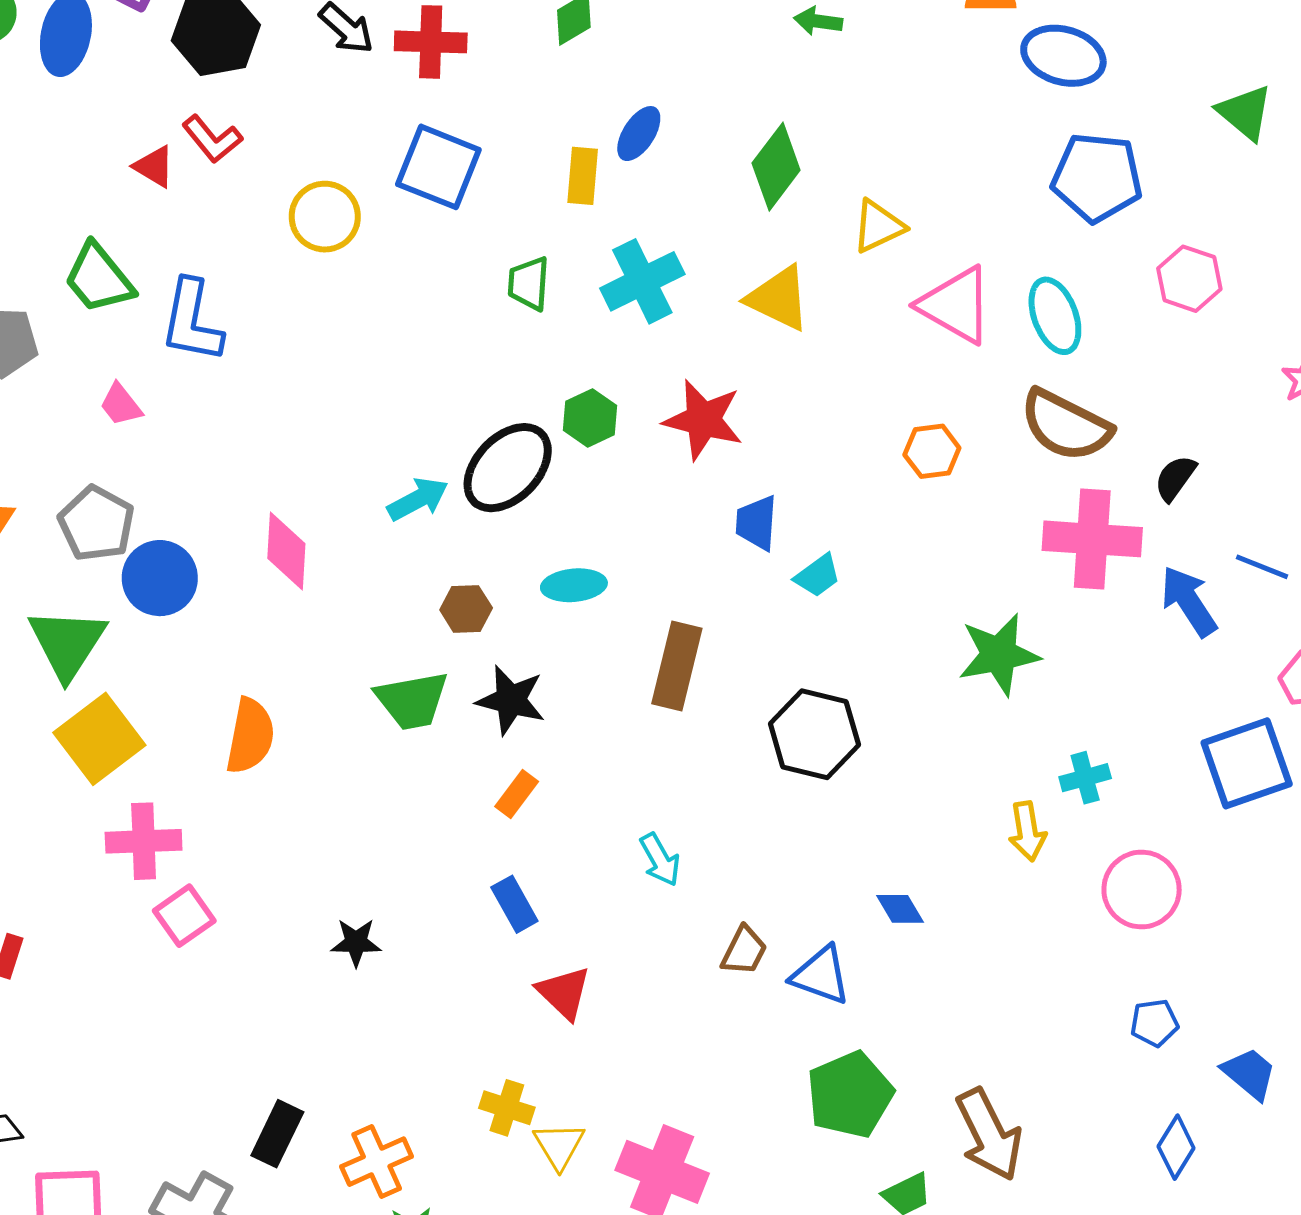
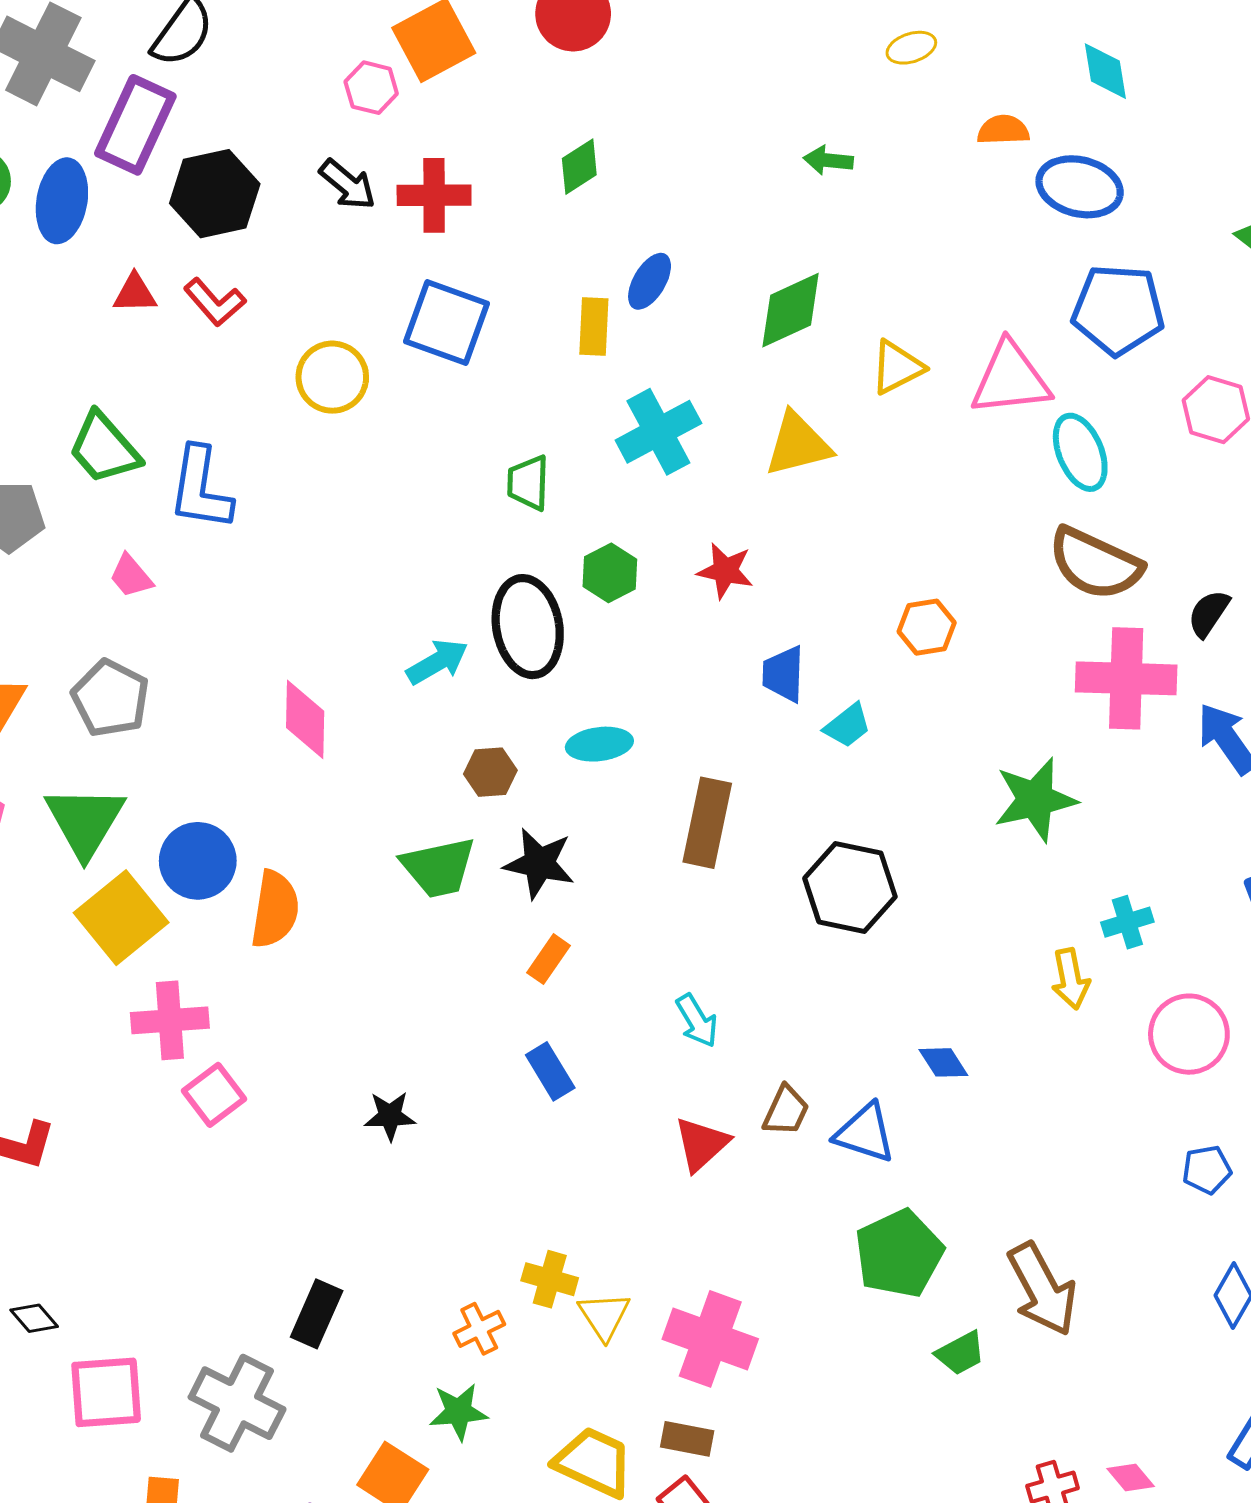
red triangle: (154, 167) -> (135, 293), moved, turned -30
green diamond: (776, 167) -> (791, 310), turned 30
green trapezoid: (529, 284) -> (528, 483), moved
yellow triangle: (779, 298) -> (798, 444), turned -38
pink triangle: (956, 305) -> (1010, 379), moved, turned -34
red star: (703, 420) -> (725, 571), size x0.7
orange hexagon: (932, 451) -> (927, 627), moved
black ellipse: (508, 468) -> (528, 627), turned -52
blue circle: (160, 578) -> (198, 861), moved
red triangle: (564, 993) -> (701, 1144), moved, turned 36
orange cross: (377, 1162) -> (479, 1329), moved, size x0.7

